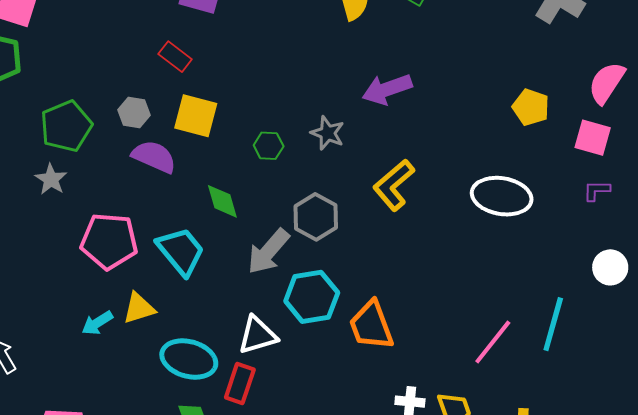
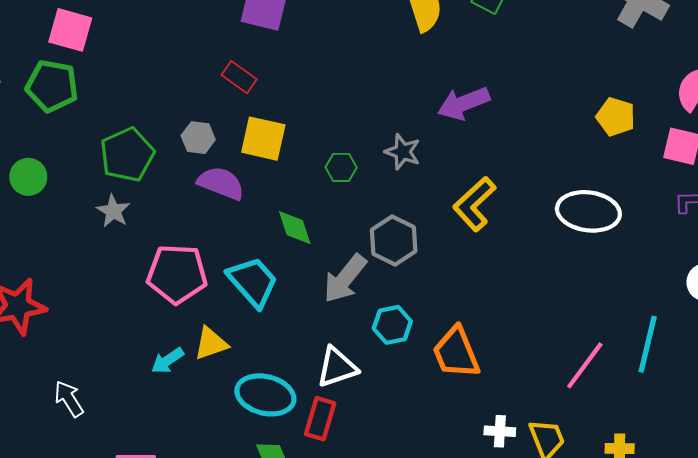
cyan hexagon: (312, 297) -> (392, 325), size x0.7

